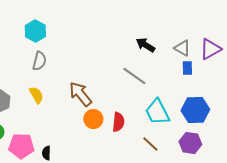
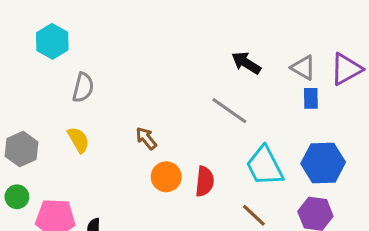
cyan hexagon: (35, 31) -> (52, 41), moved
brown arrow: (80, 94) -> (146, 138), size x0.6

